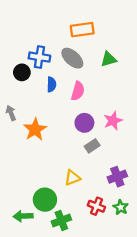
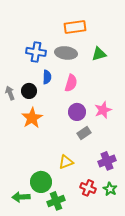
gray ellipse: (72, 58) -> (66, 53), turned -35
black circle: (22, 72) -> (29, 91), moved
gray arrow: (11, 113) -> (10, 93), moved

